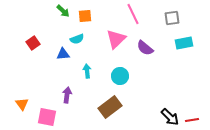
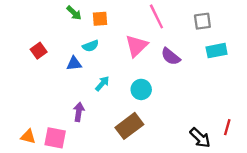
cyan arrow: (87, 71) -> (102, 84), turned 48
orange triangle: (22, 104) -> (28, 137), moved, turned -40
red line: (192, 120) -> (227, 127), moved, turned -64

